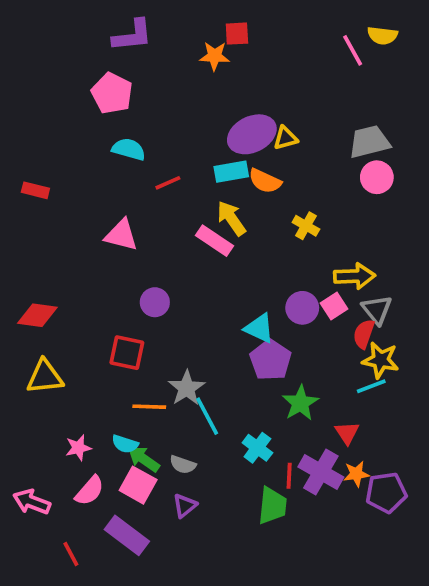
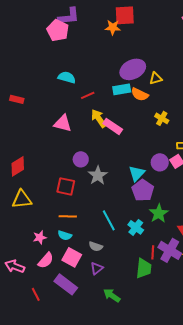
red square: (237, 34) -> (125, 15), size x1.5
pink pentagon: (112, 93) -> (58, 30), moved
yellow triangle: (285, 138) -> (156, 78), moved
yellow arrow: (231, 218) -> (99, 118), moved
red diamond: (37, 315) -> (18, 166), turned -40
cyan triangle: (259, 328) -> (137, 173), turned 48
gray star: (187, 388) -> (98, 175), moved
orange line: (149, 407) -> (68, 216), moved
cyan cross: (257, 448) -> (136, 227), moved
green arrow: (144, 459) -> (112, 295), moved

